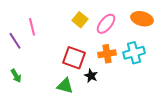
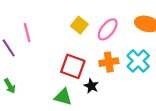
cyan cross: (134, 53) -> (138, 61), turned -30

